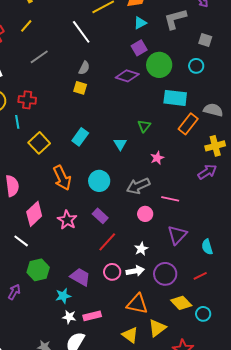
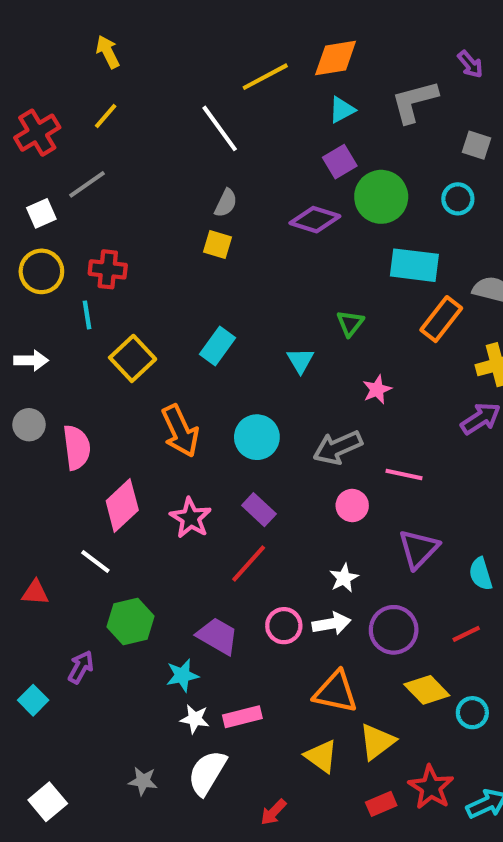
gray line: (39, 57) -> (87, 184), moved
red line: (107, 242) -> (249, 564), moved

